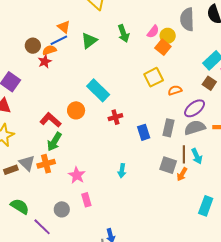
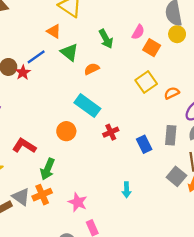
orange triangle: (64, 27) -> (54, 31), moved
yellow circle: (168, 36) -> (177, 34), moved
green triangle: (89, 41) -> (69, 52), turned -36
orange semicircle: (49, 50) -> (92, 69), moved
red star: (45, 61) -> (23, 72), moved
red L-shape: (50, 120) -> (24, 146), moved
gray square: (168, 165) -> (176, 176), turned 30

